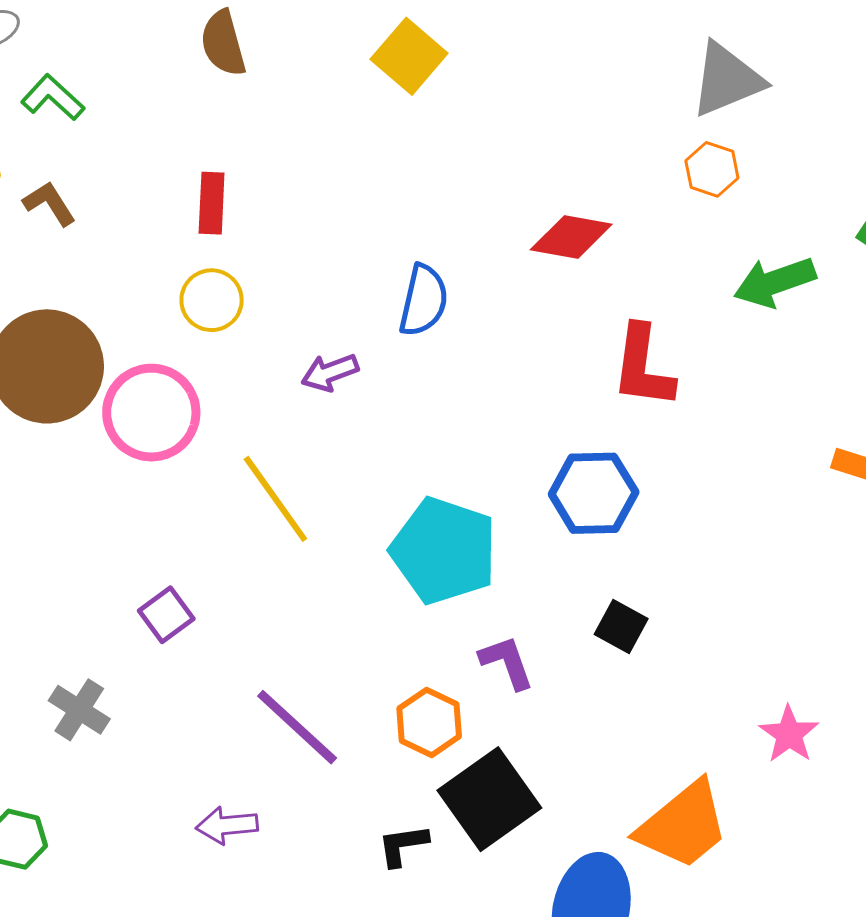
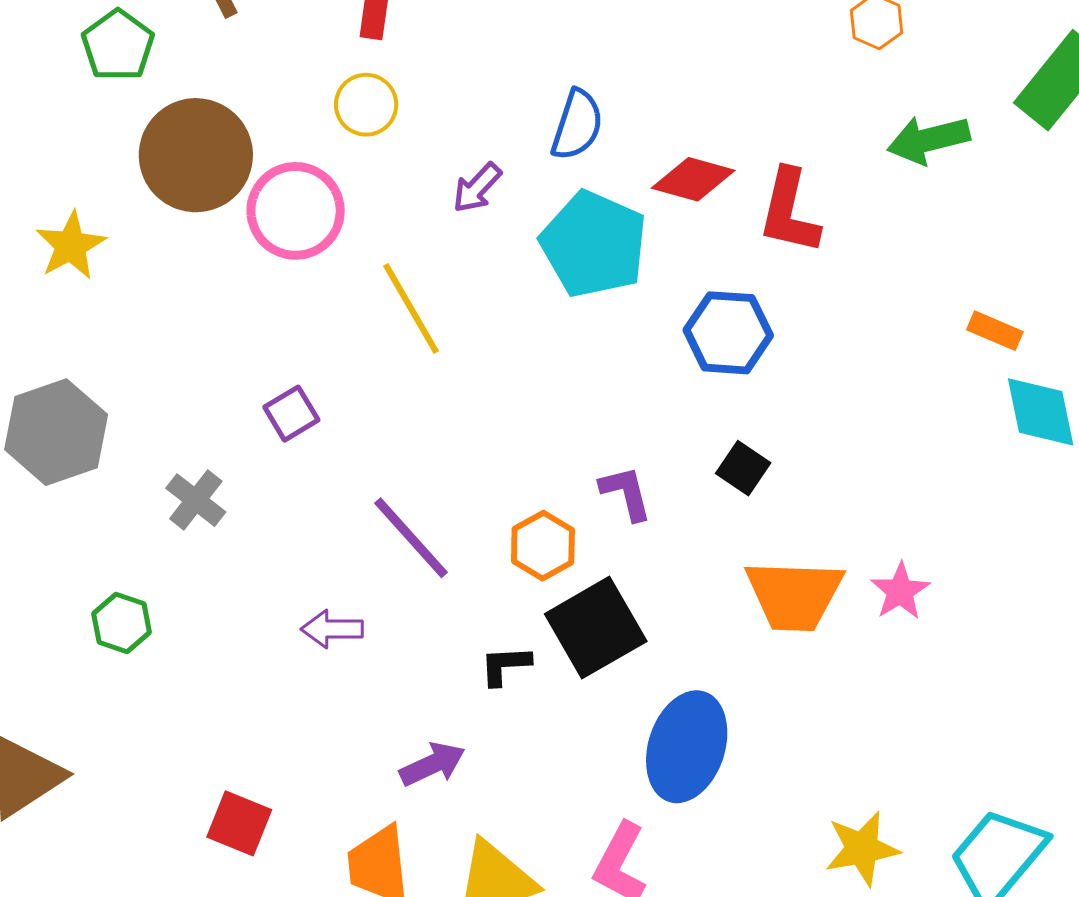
red diamond: (571, 237) -> (693, 179), moved
purple arrow: (330, 372) -> (477, 188), turned -32
cyan pentagon: (444, 551) -> (594, 244), moved
orange trapezoid: (683, 825) -> (794, 595), moved, turned 36

